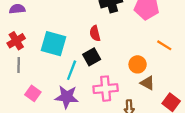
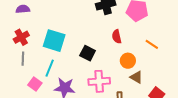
red semicircle: (95, 33) -> (117, 37), moved
black square: (92, 57) -> (88, 53), turned -35
cyan line: (72, 70) -> (50, 68), moved

